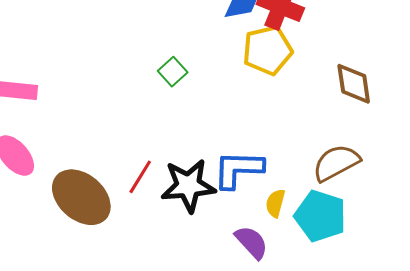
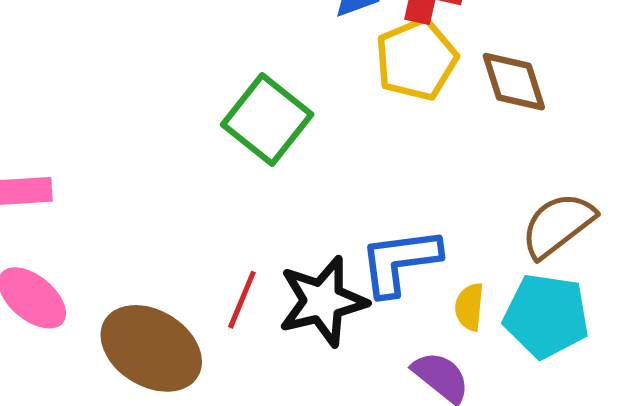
green square: (173, 72) -> (267, 120), size x1.8
brown diamond: (354, 84) -> (514, 82), moved

